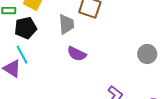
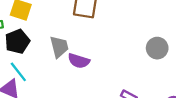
gray trapezoid: (66, 24) -> (59, 47), moved

